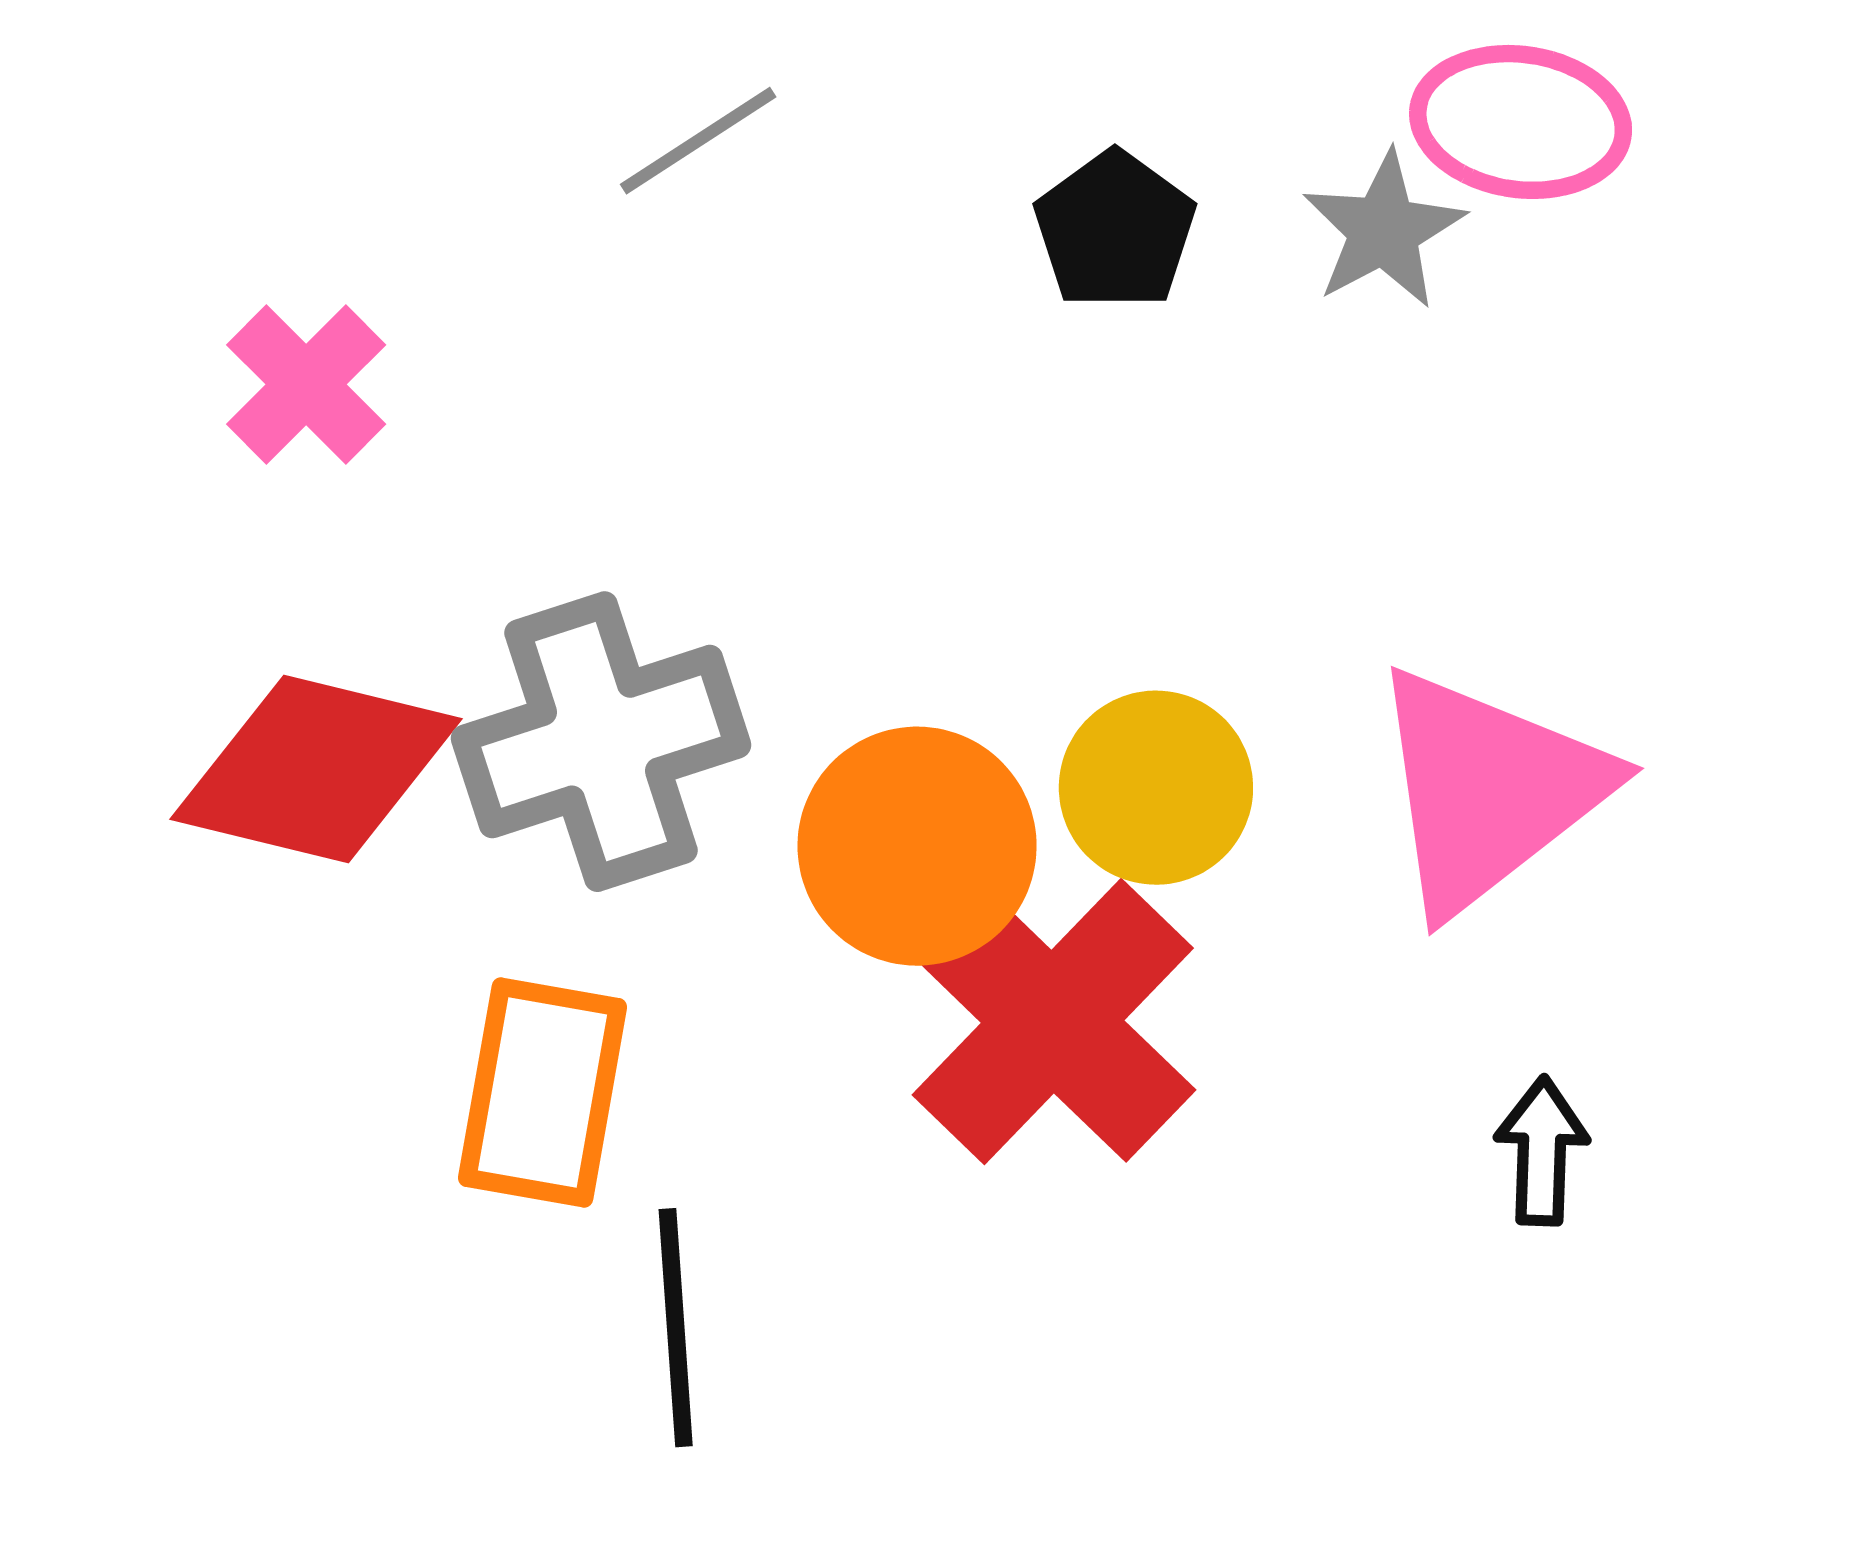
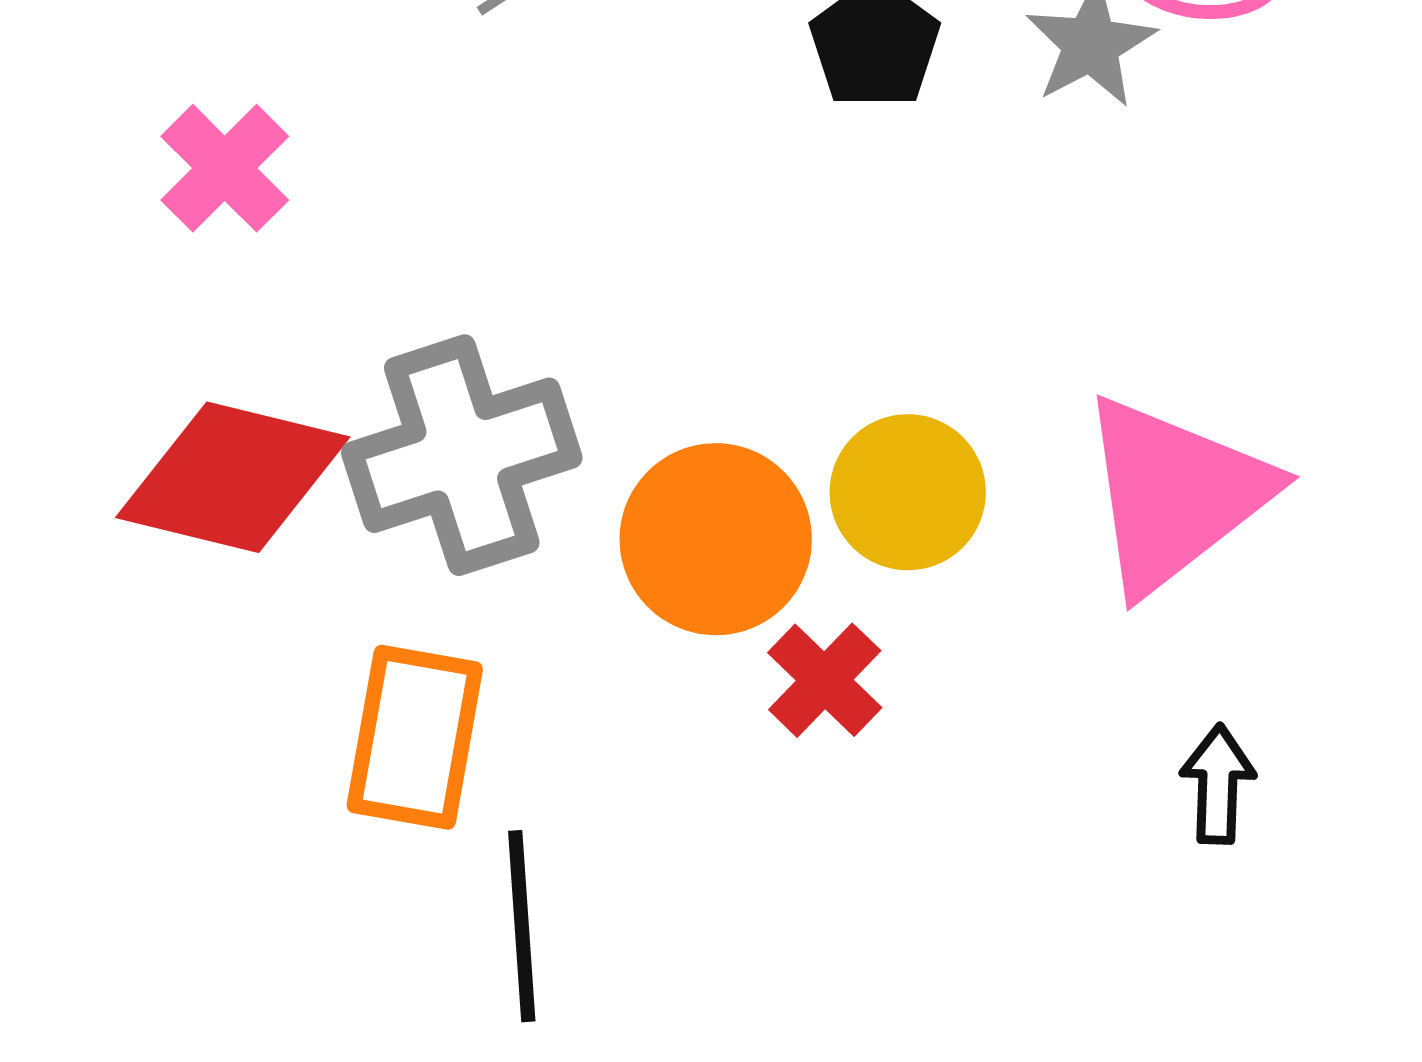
red cross: (1053, 1022) -> (825, 680), size x0.5

